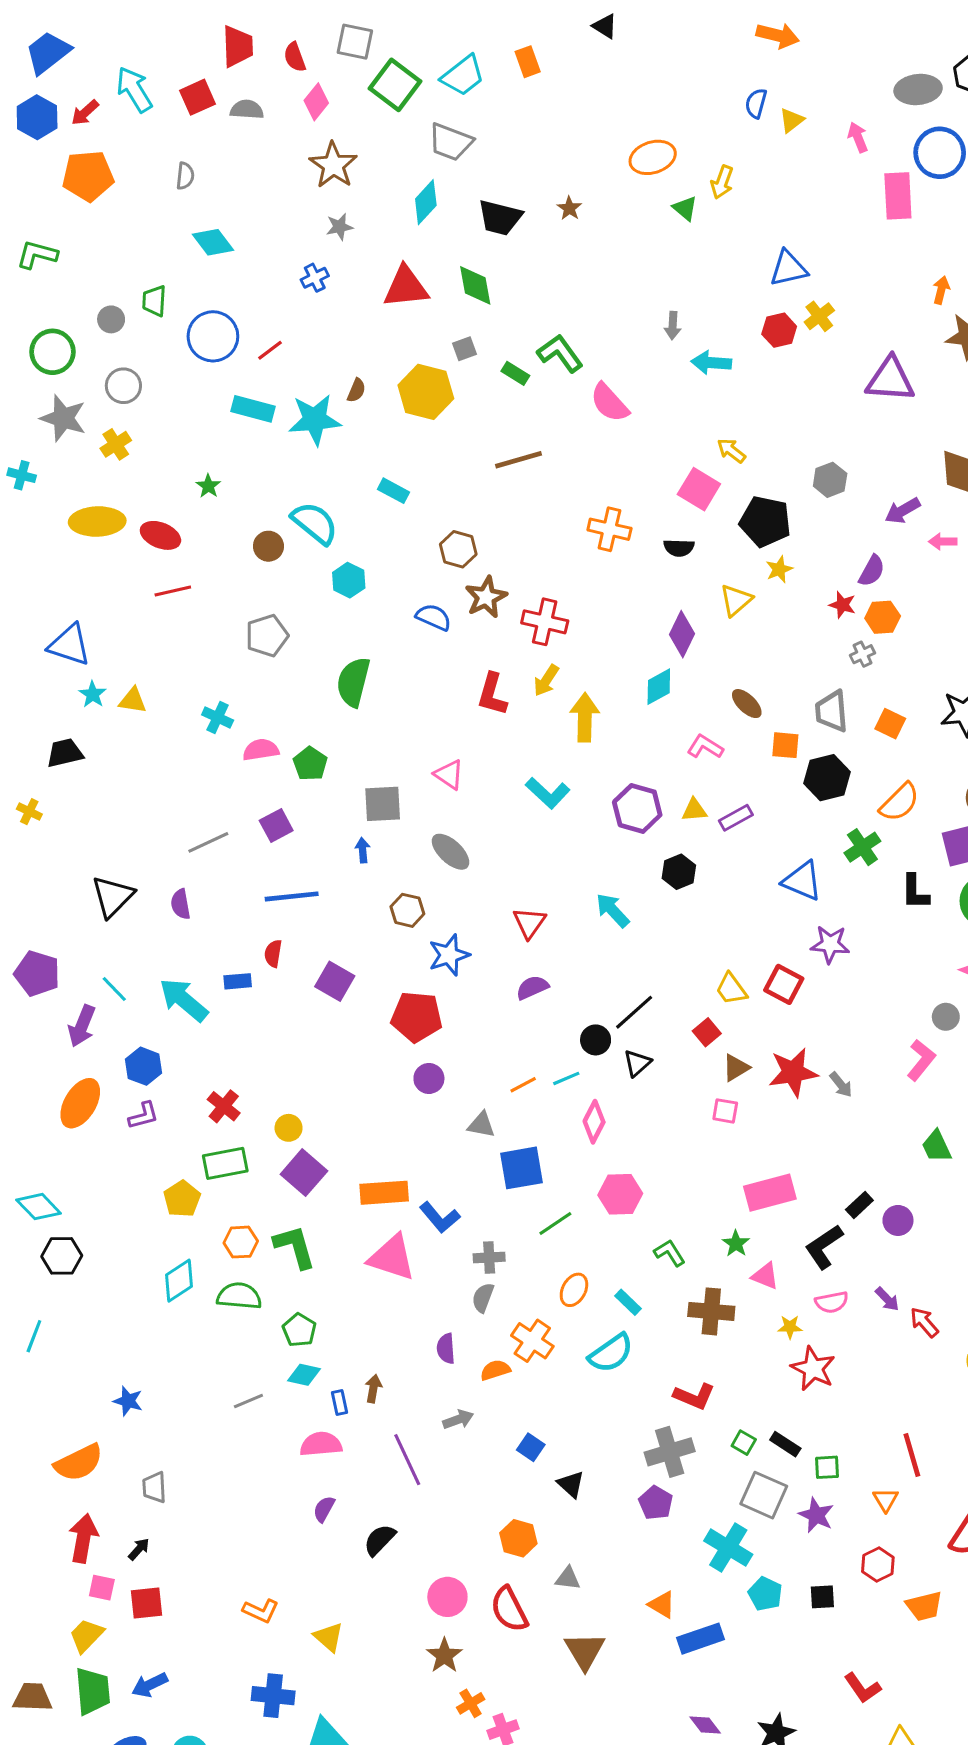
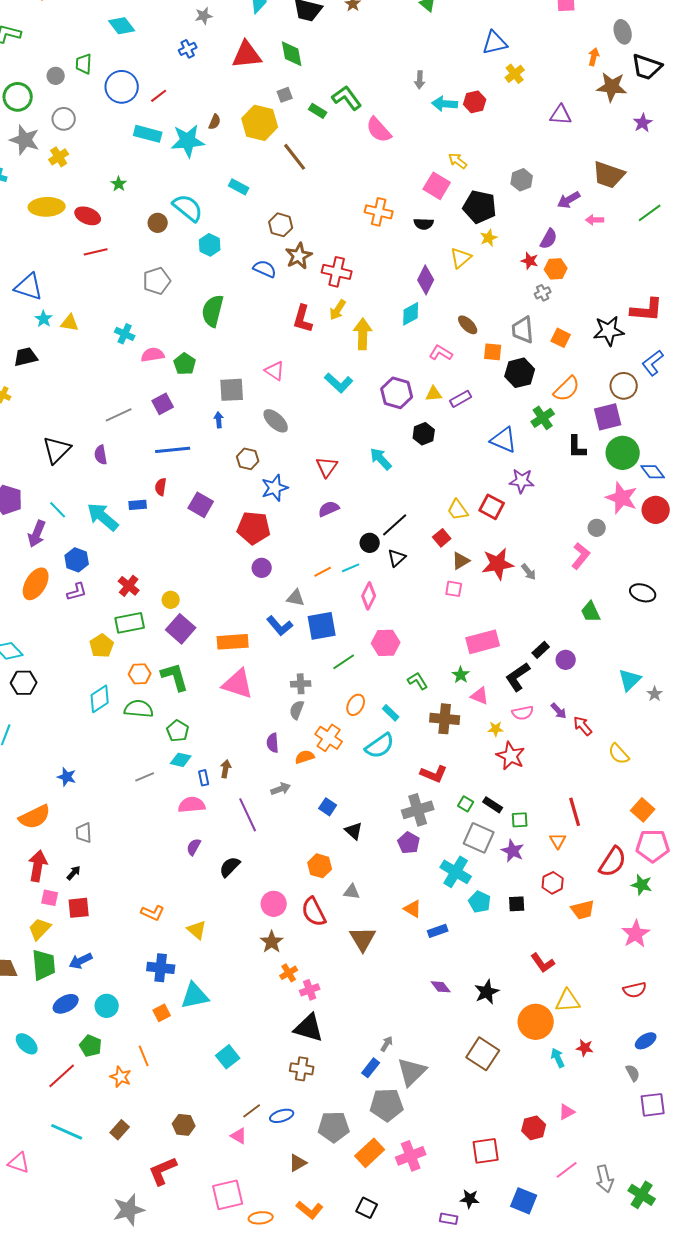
red hexagon: (779, 330) -> (475, 102), moved
purple triangle: (890, 380) -> (561, 115), size x0.7
brown line: (518, 460) -> (295, 157), moved, turned 68
blue L-shape: (440, 1217) -> (280, 626), moved
blue rectangle: (700, 1639) -> (438, 931), size x0.7

